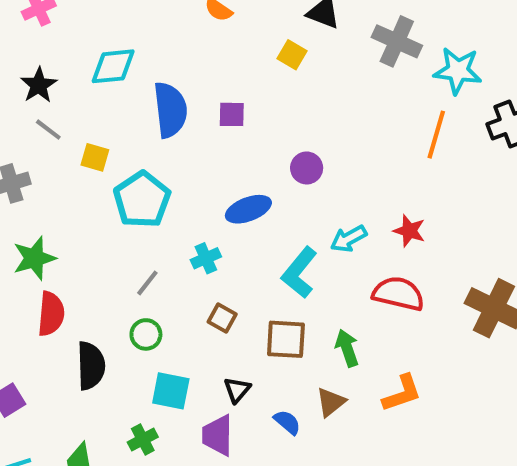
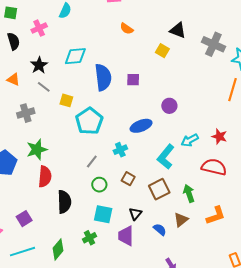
green circle: (146, 334) -> (99, 185), moved
brown square: (286, 339) -> (159, 189), turned -30

